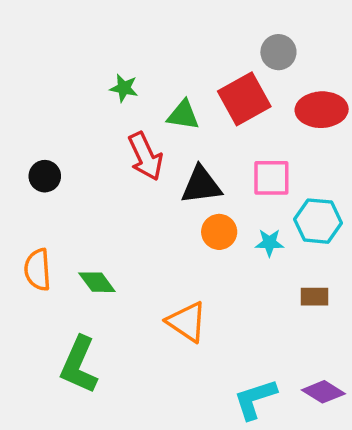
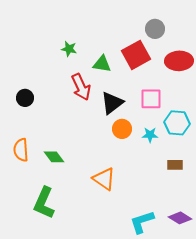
black triangle: (201, 185) -> (112, 103), turned -30

